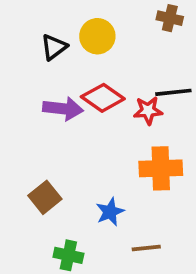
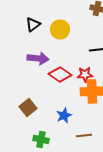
yellow circle: (97, 36) -> (60, 29), moved
red diamond: (103, 98) -> (60, 74), moved
red star: (148, 110) -> (85, 74), moved

